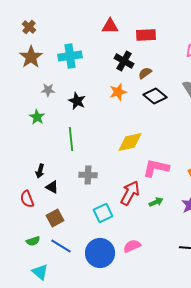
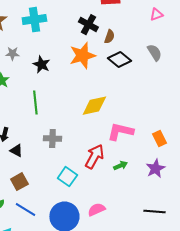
brown semicircle: (145, 73) -> (109, 37), turned 144
orange star: (118, 92) -> (82, 56), size x1.5
cyan square: (103, 213) -> (67, 177), turned -30

